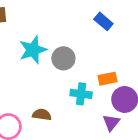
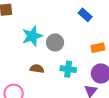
orange rectangle: (107, 79) -> (98, 48), moved
brown semicircle: (42, 115) -> (37, 69), moved

